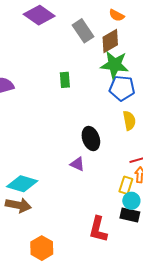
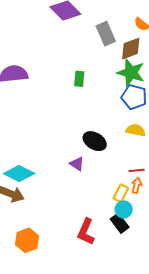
yellow semicircle: (129, 121) -> (136, 130), turned -78
black ellipse: (91, 139) -> (95, 141), turned -50
black rectangle: (130, 215) -> (120, 223), turned 30

